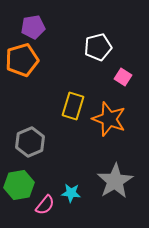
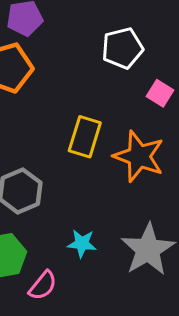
cyan star: (71, 193) -> (82, 243), moved

